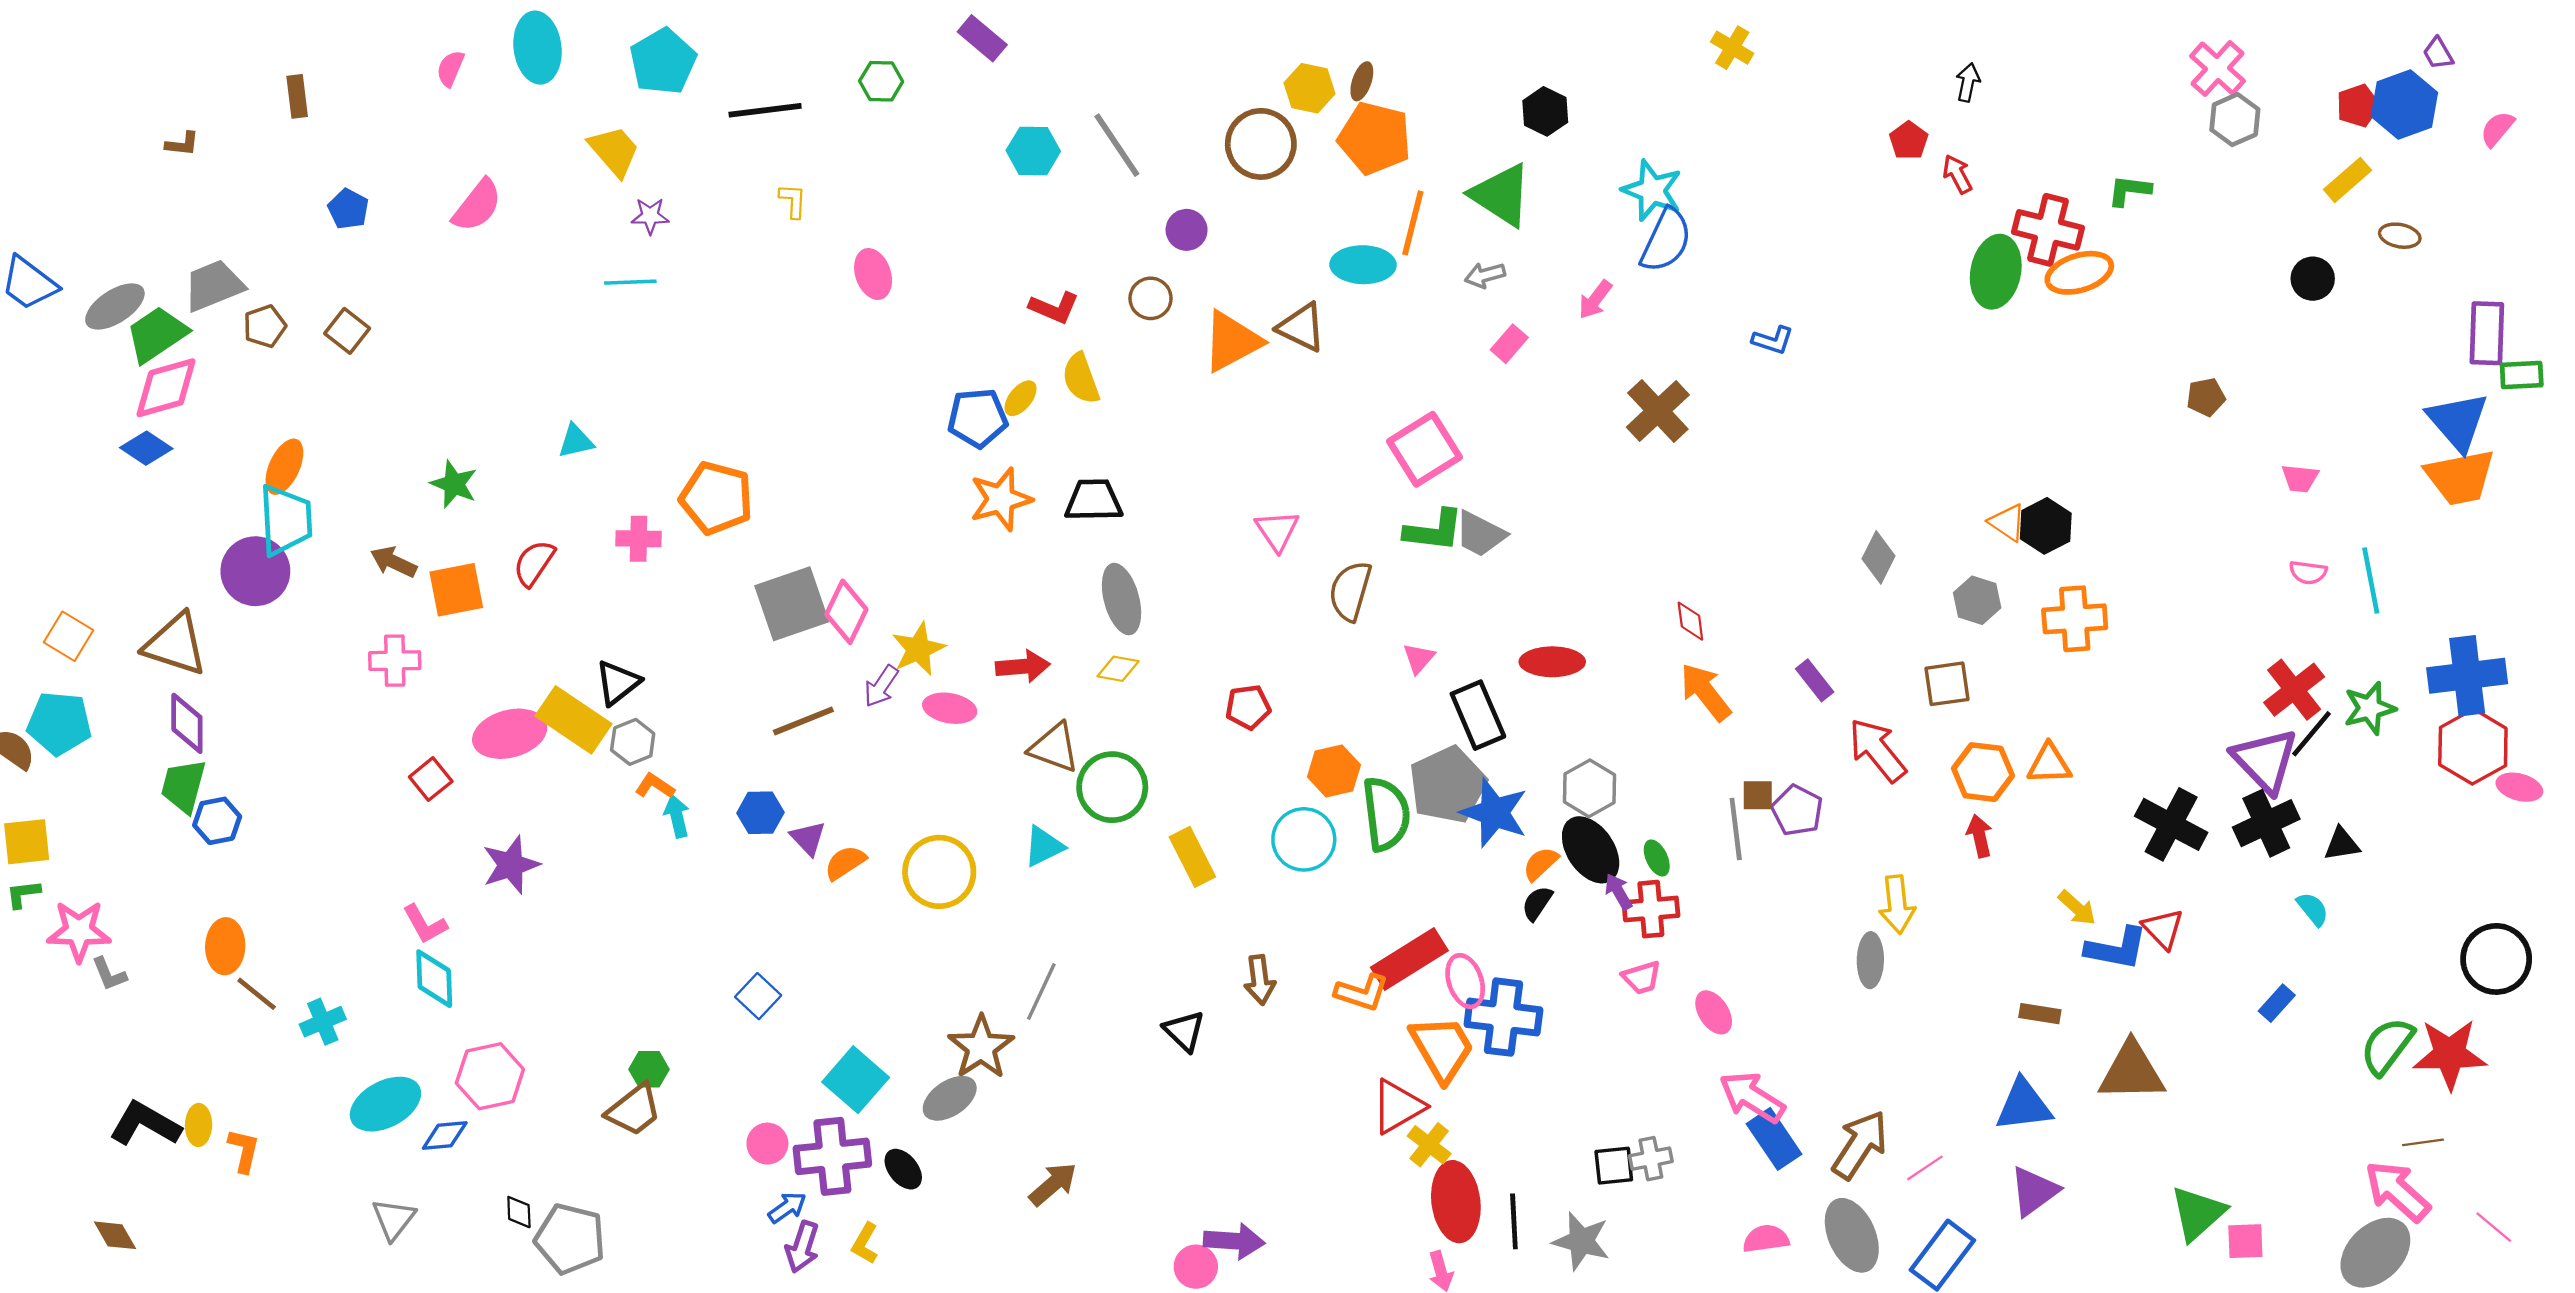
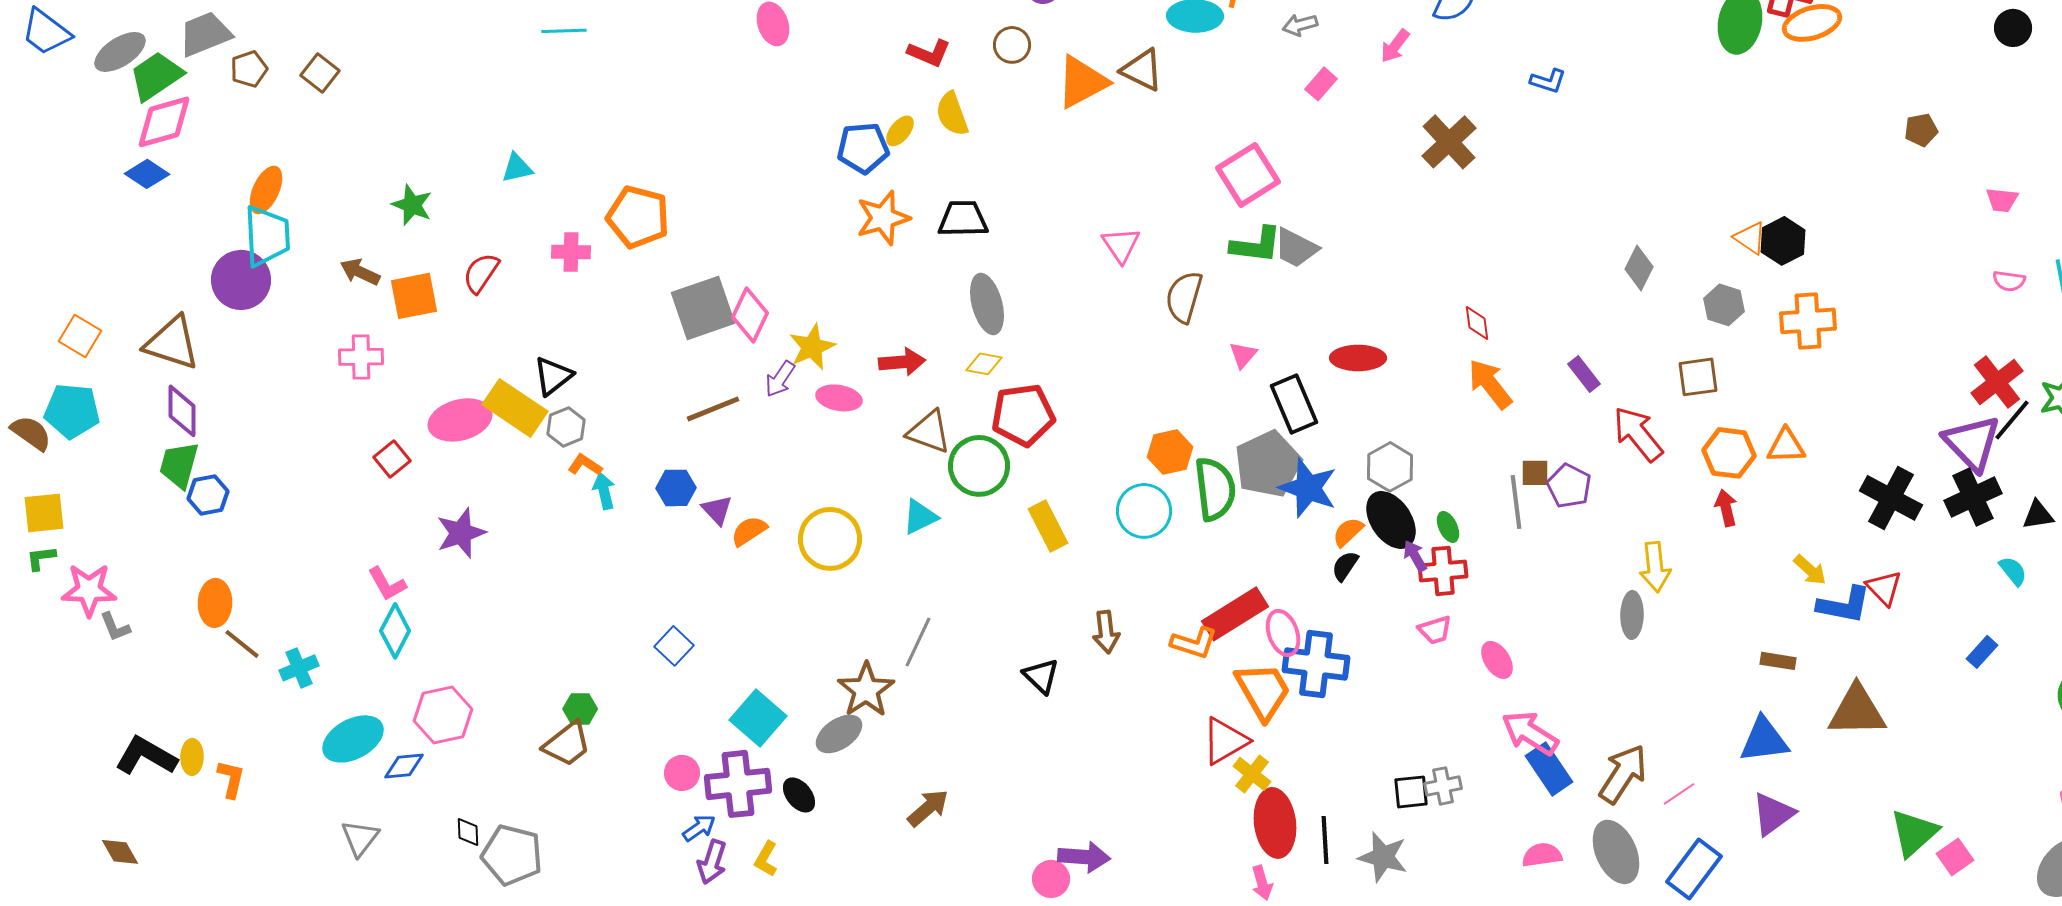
red pentagon: (1248, 707) -> (1023, 415), moved, size x1.6
cyan diamond: (434, 979) -> (395, 631), turned 30
pink square: (2245, 1241) -> (1955, 857), turned -33

